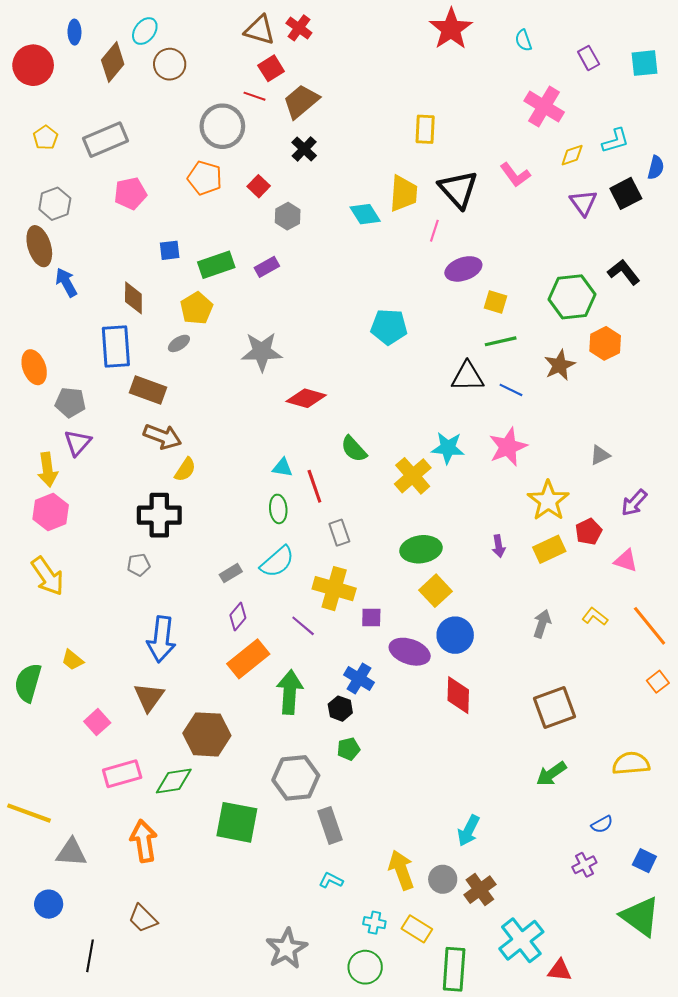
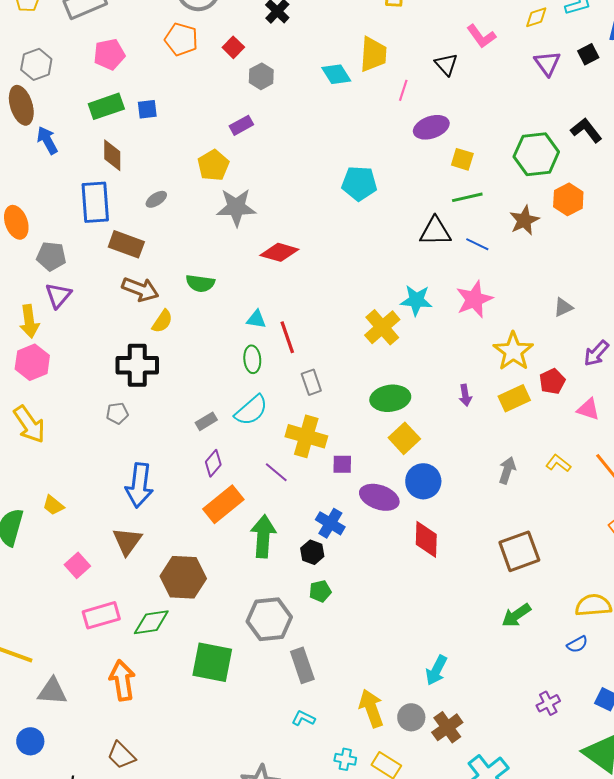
black triangle: (458, 189) -> (446, 64), moved, size x0.6
black square: (626, 193) -> (588, 54), size x0.7
green rectangle: (216, 265) -> (106, 106), moved
yellow pentagon: (197, 308) -> (213, 165), moved
green semicircle: (354, 449) -> (200, 283), moved, turned -40
blue semicircle: (602, 824) -> (577, 644), moved

